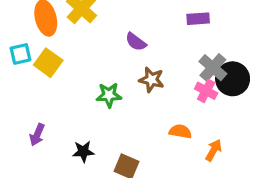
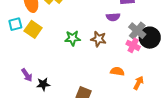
purple semicircle: (136, 42) -> (113, 17), moved, turned -40
green star: (109, 95) -> (73, 38), moved
purple arrow: (37, 135) -> (27, 75), turned -56
black star: (83, 152) -> (43, 84), moved

